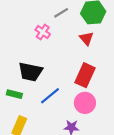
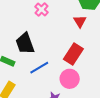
black trapezoid: (30, 72) -> (25, 43), turned 50

